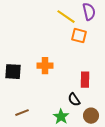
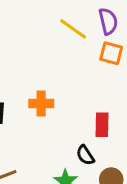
orange square: (79, 36) -> (111, 53), moved

